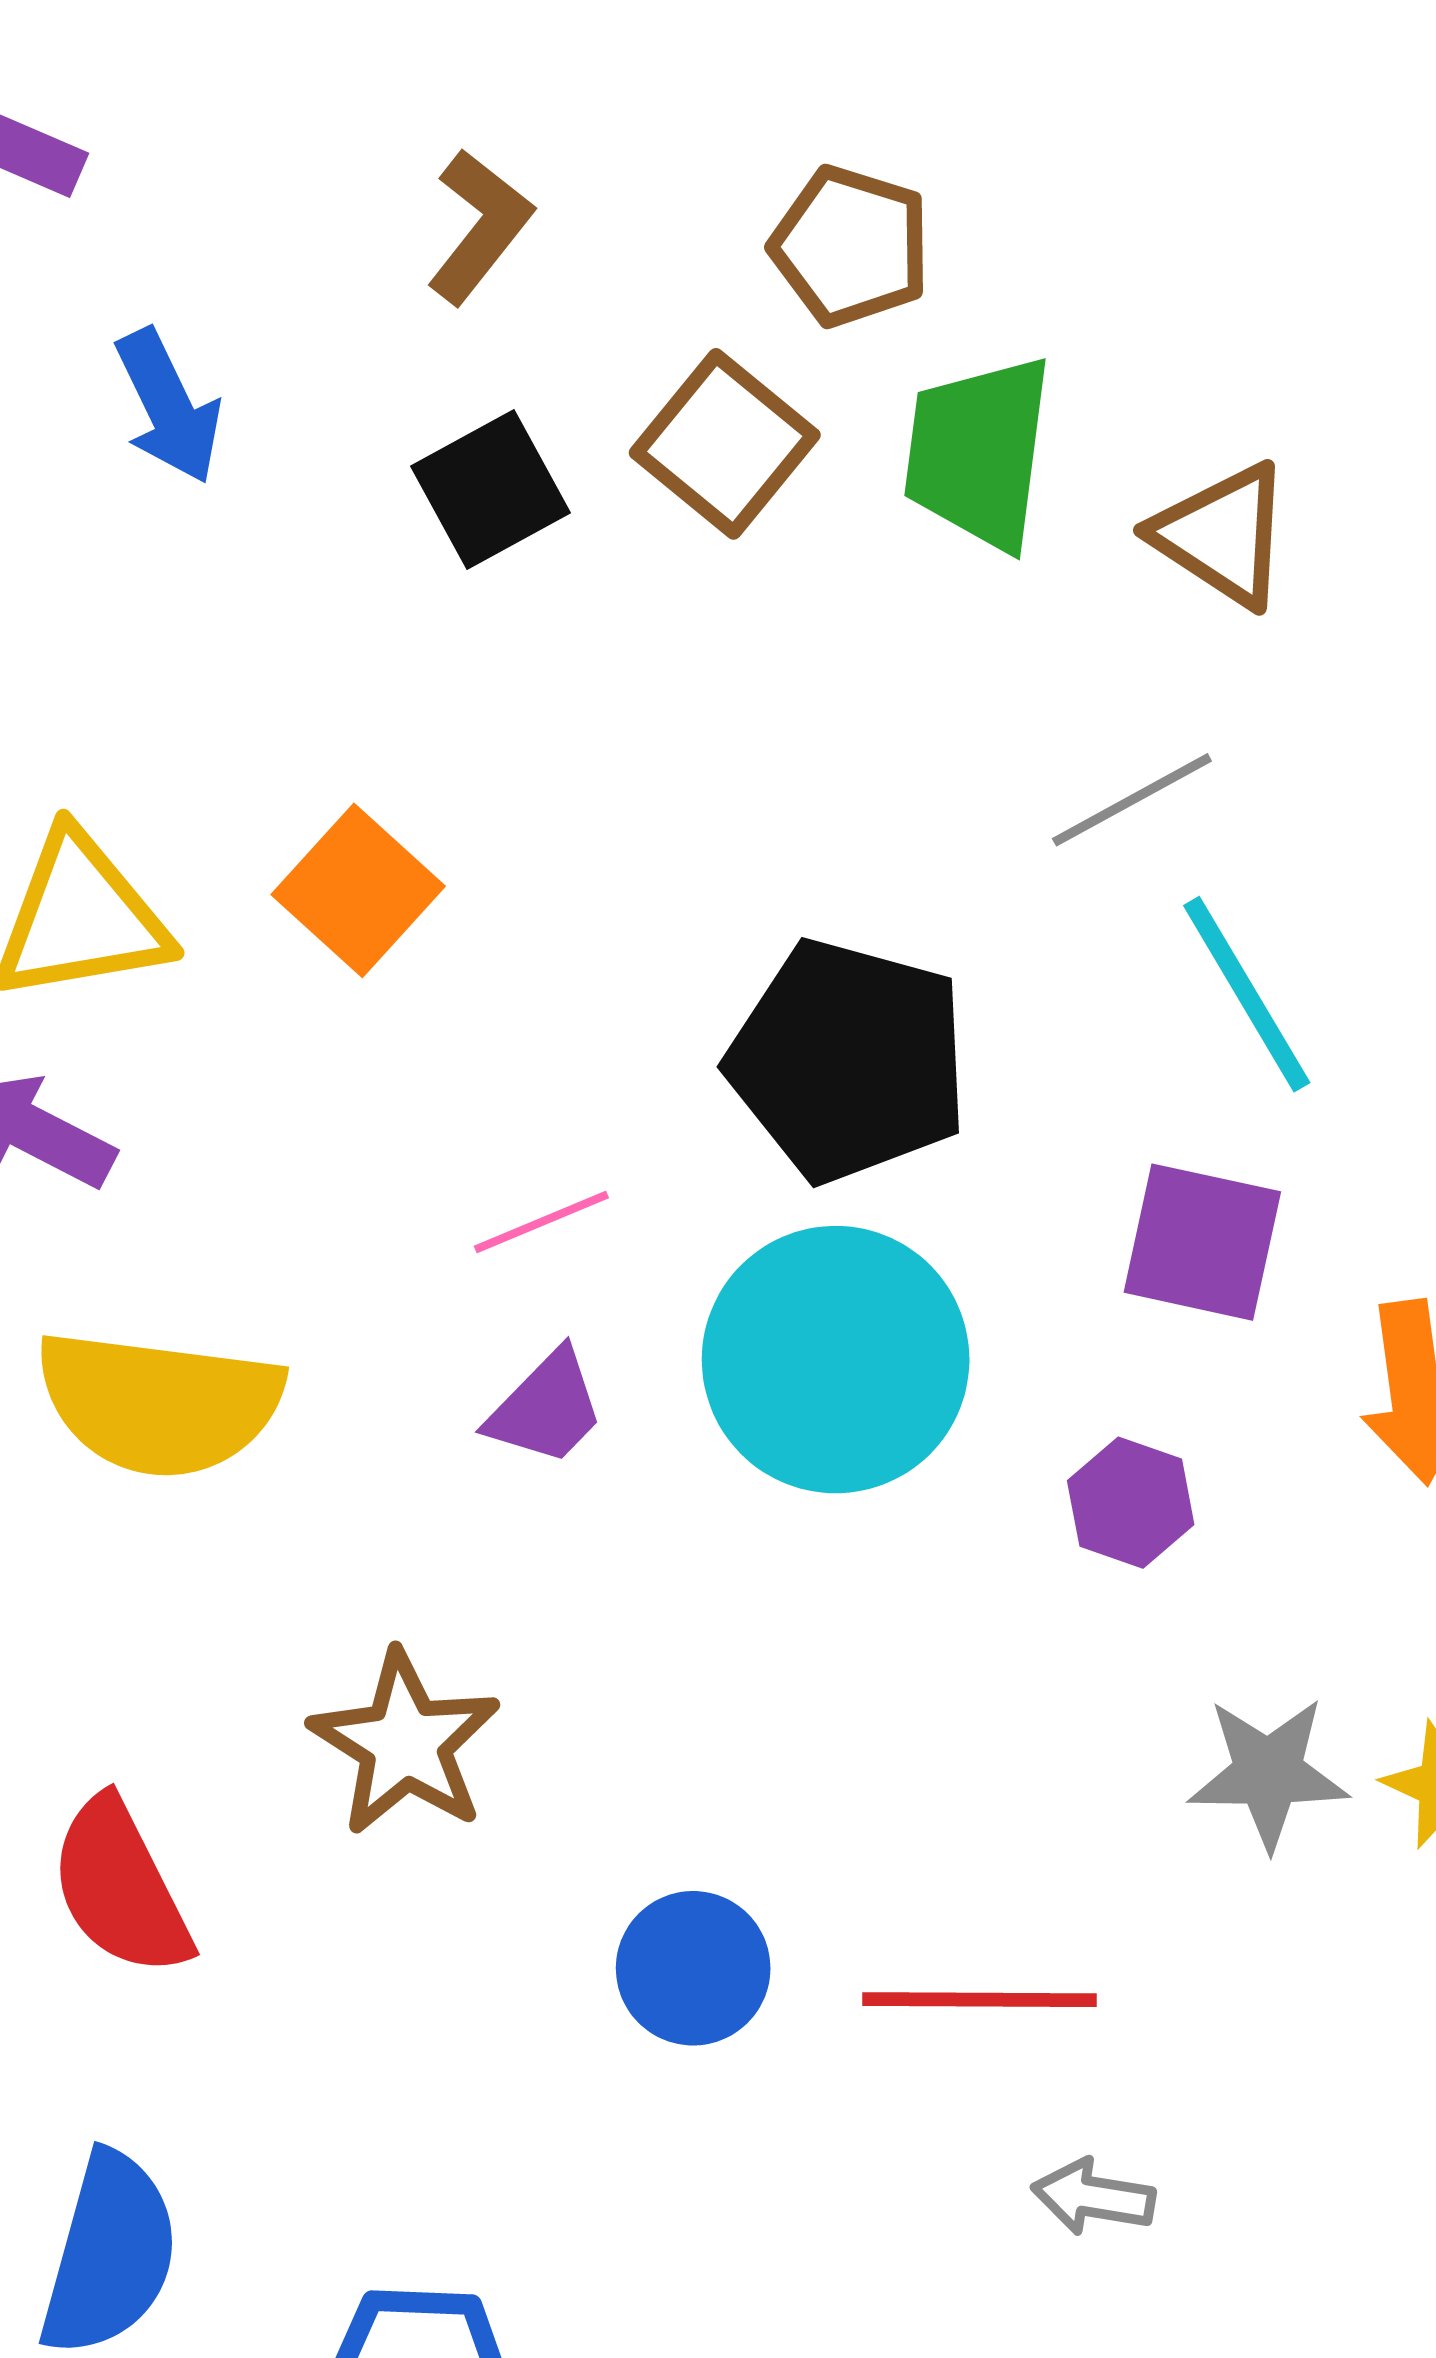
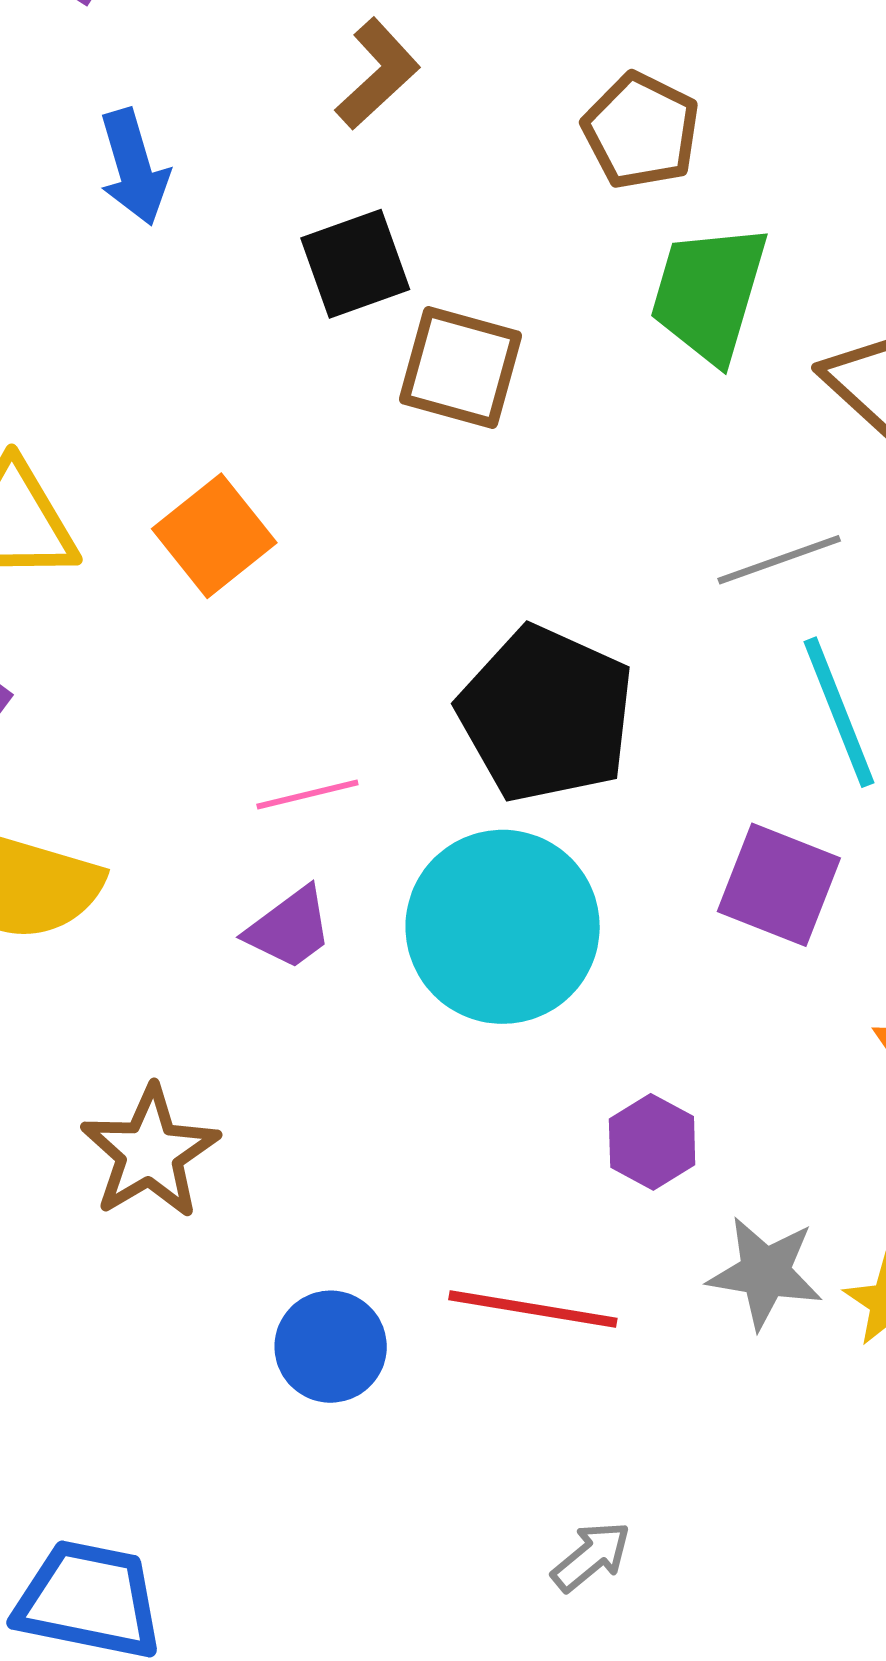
brown square: (725, 444) -> (460, 368), moved, turned -33
purple hexagon: (1131, 1503) -> (652, 1142), moved
red line: (980, 2000) -> (533, 1309), moved
gray arrow: (1093, 2197) -> (591, 1556), turned 122

